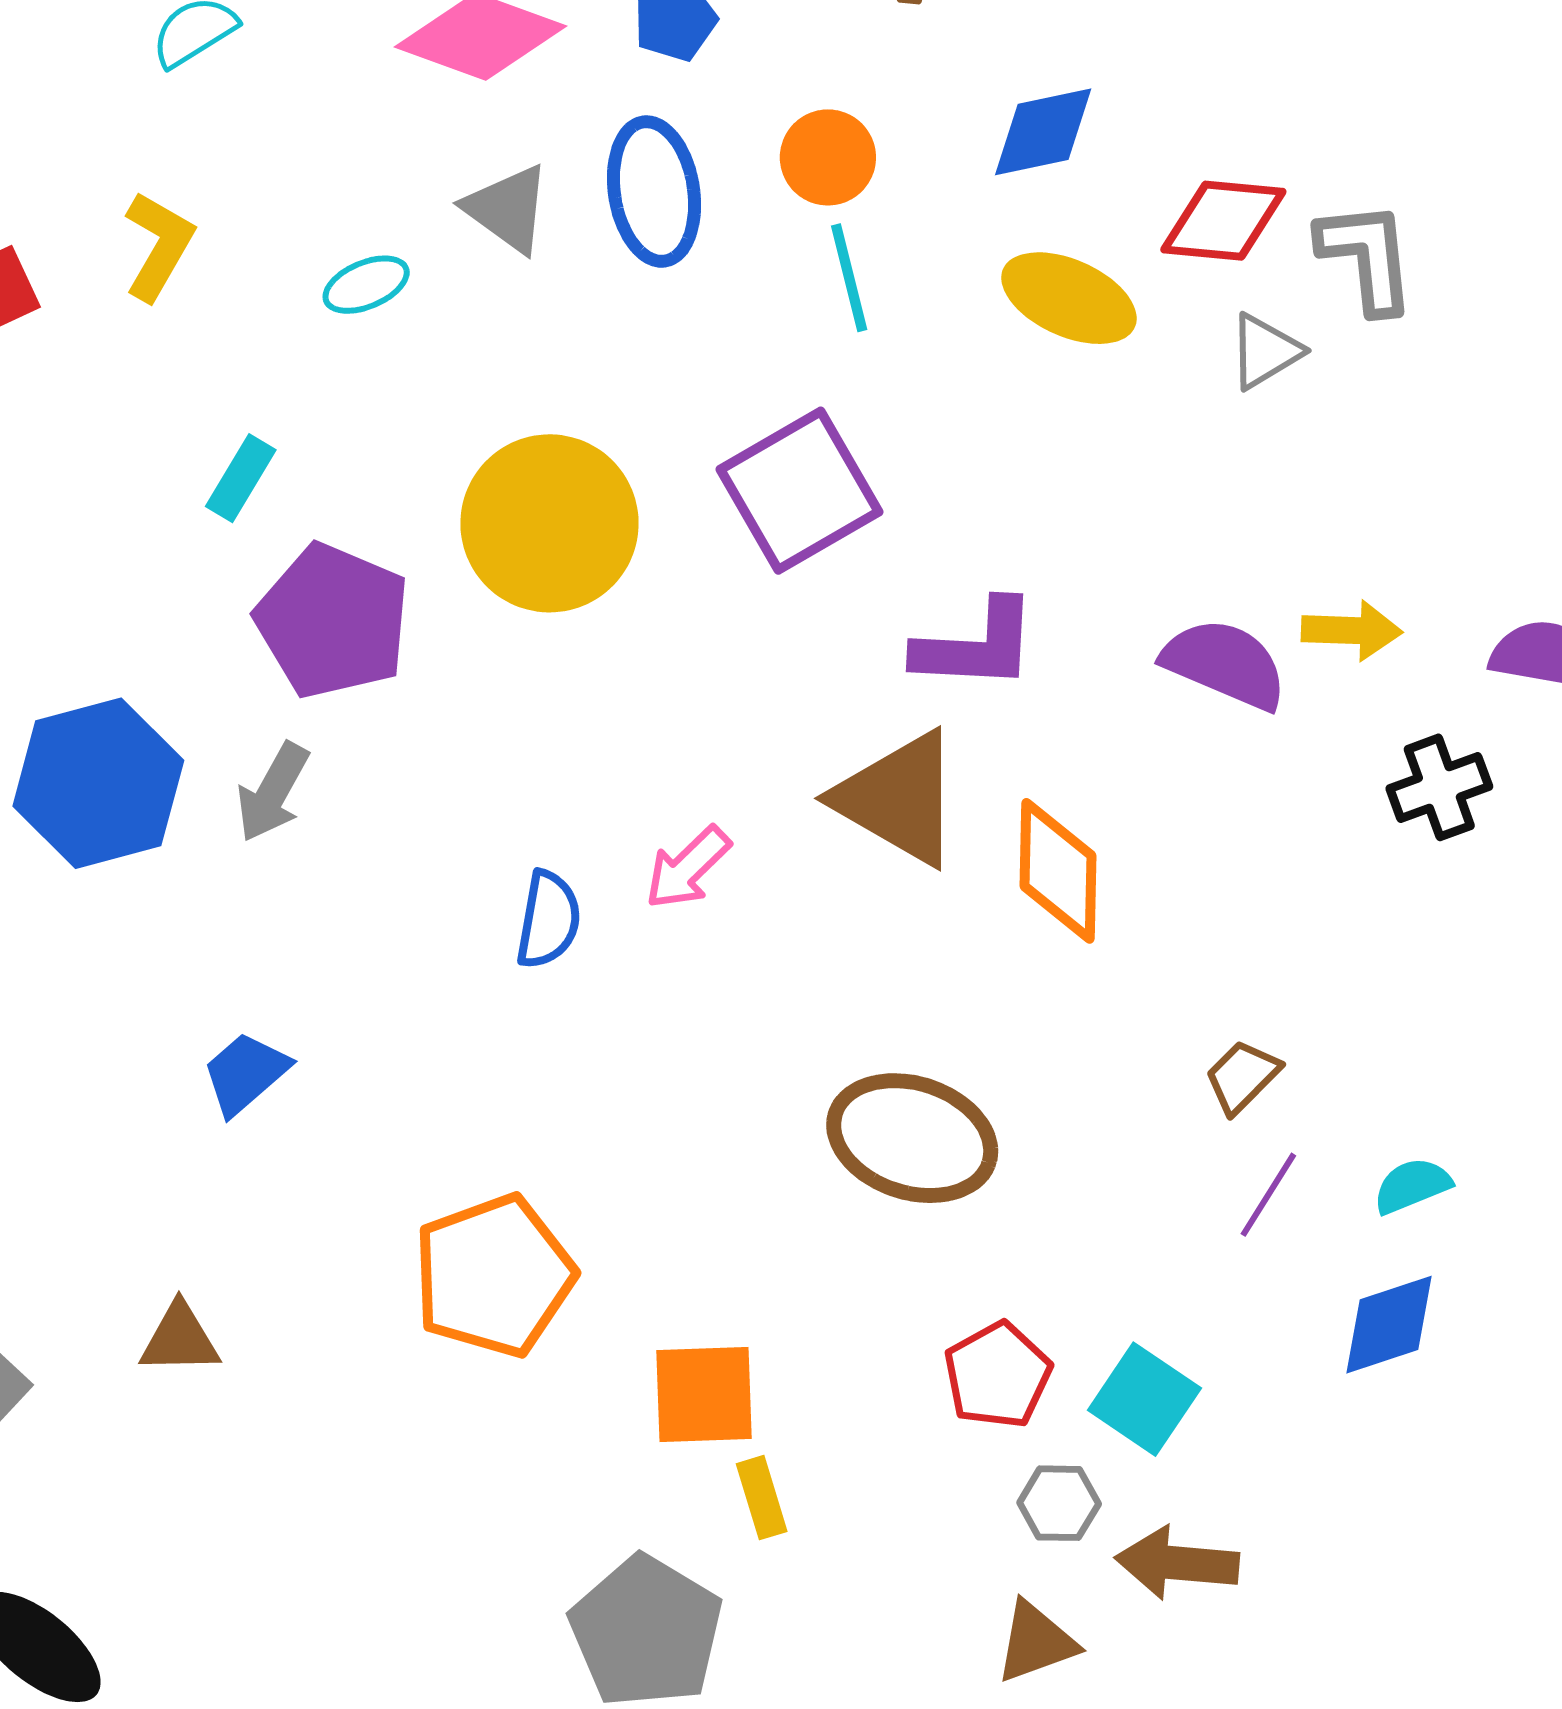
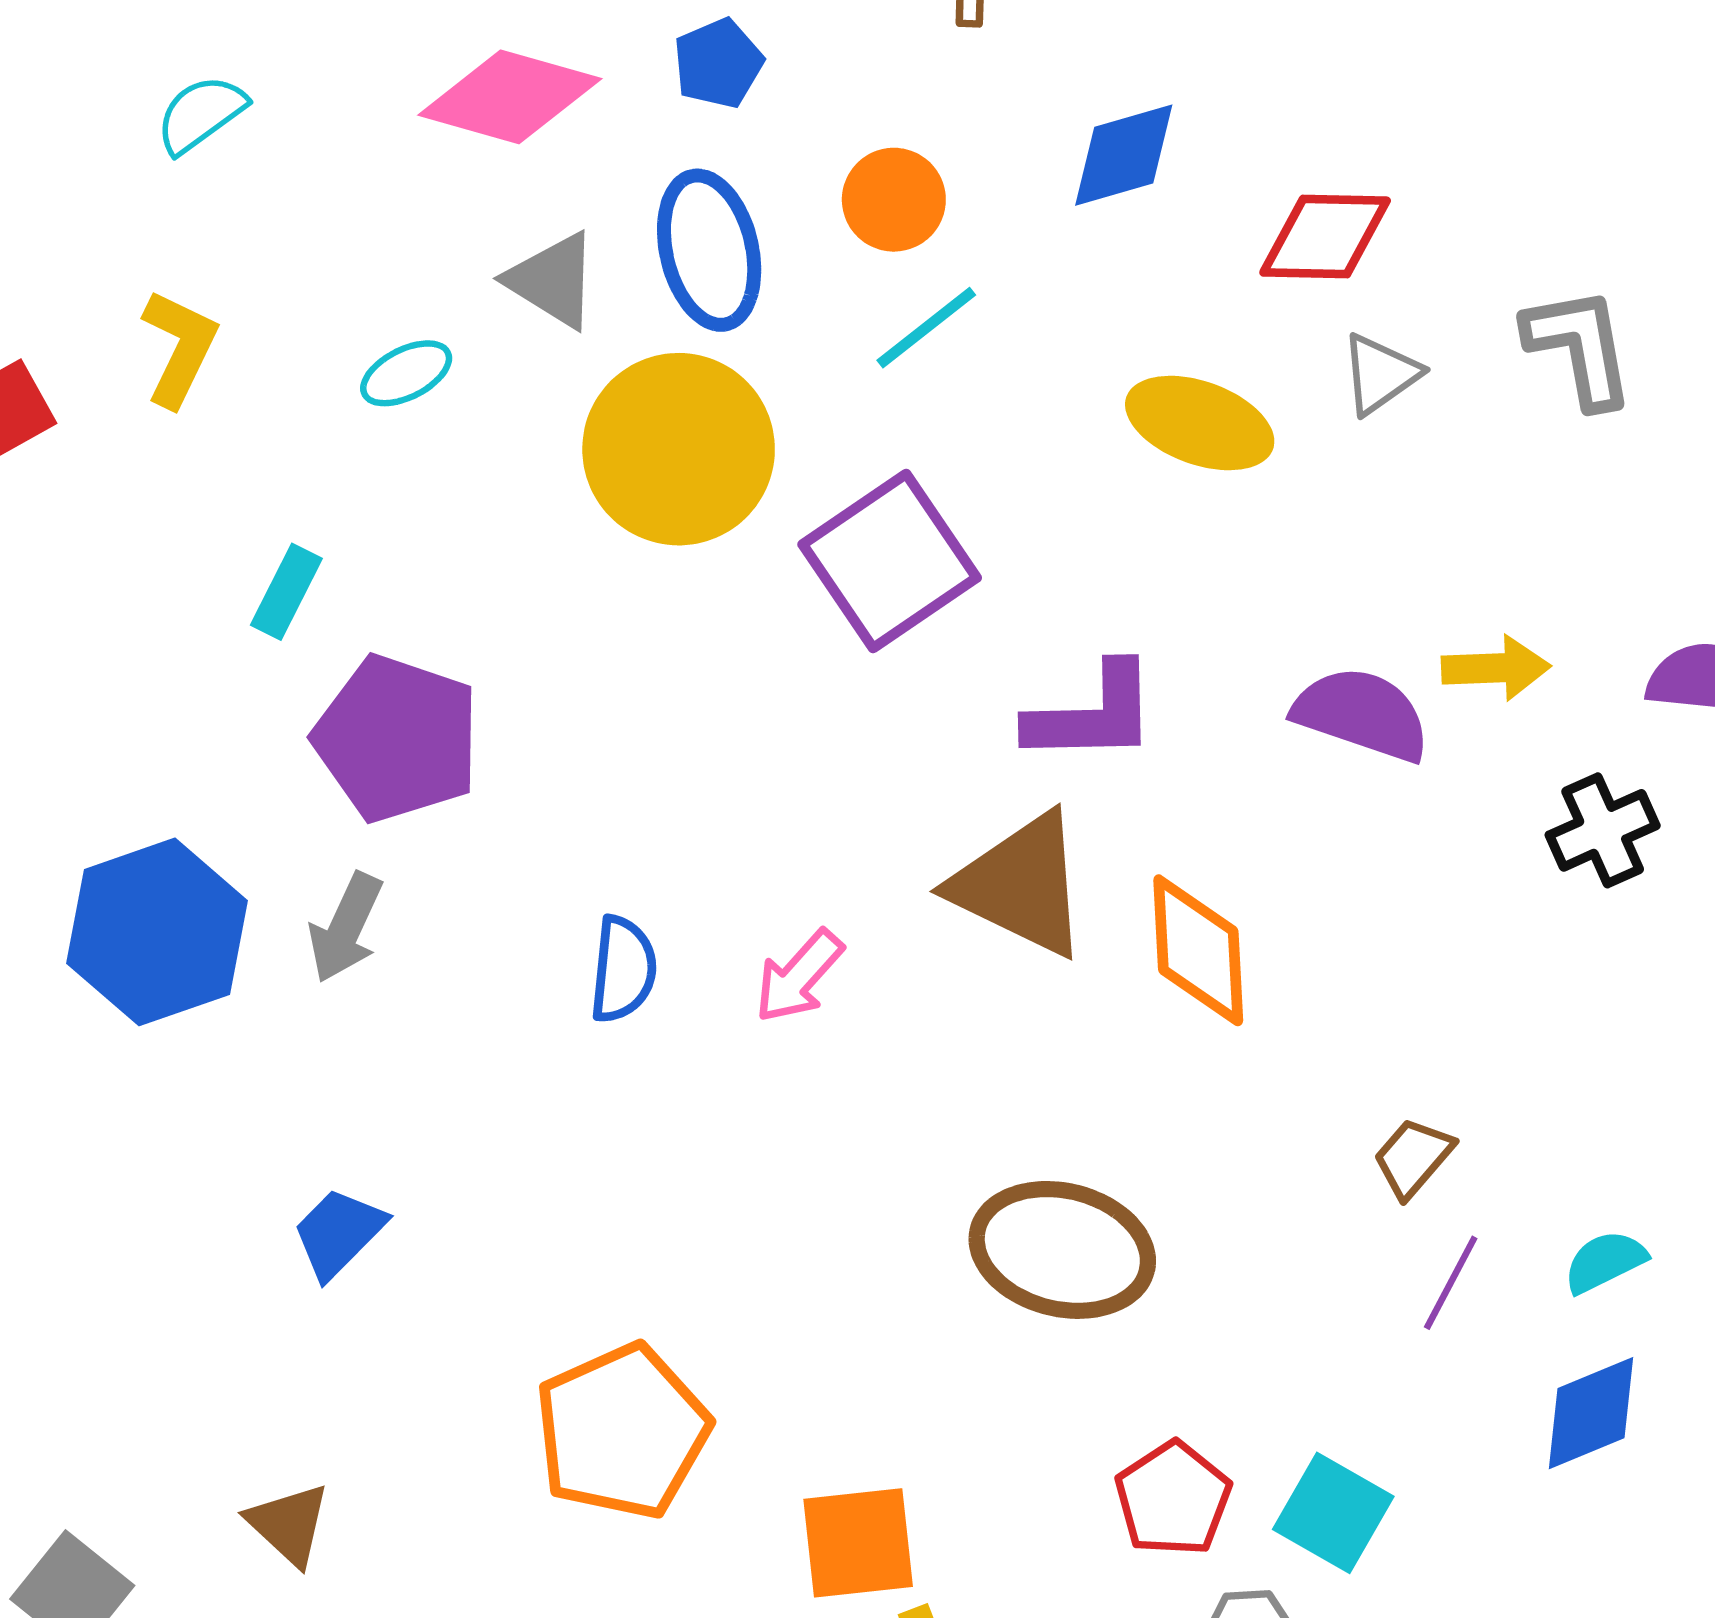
gray L-shape: (1367, 257) -> (1579, 347), moved
cyan line: (849, 278) -> (926, 328), turned 70
yellow ellipse: (1069, 298) -> (1200, 423), moved
yellow circle: (550, 523) -> (679, 449), moved
blue semicircle: (548, 920) -> (623, 969), moved
brown triangle: (180, 1339) -> (289, 1524), turned 48

